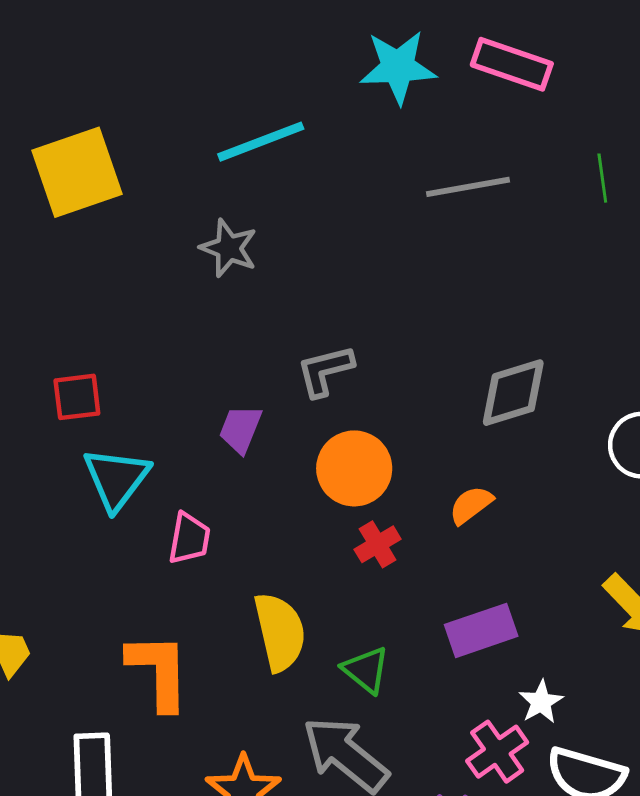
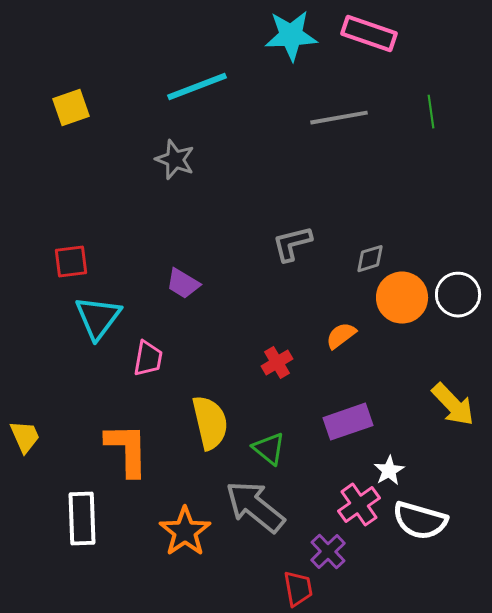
yellow square: (77, 172) -> (71, 108), size x0.6
gray L-shape: (325, 371) -> (292, 244), moved
gray diamond: (513, 393) -> (370, 259), size x0.6
purple trapezoid: (240, 429) -> (183, 284), turned -81
orange circle: (354, 468) -> (402, 298), moved

